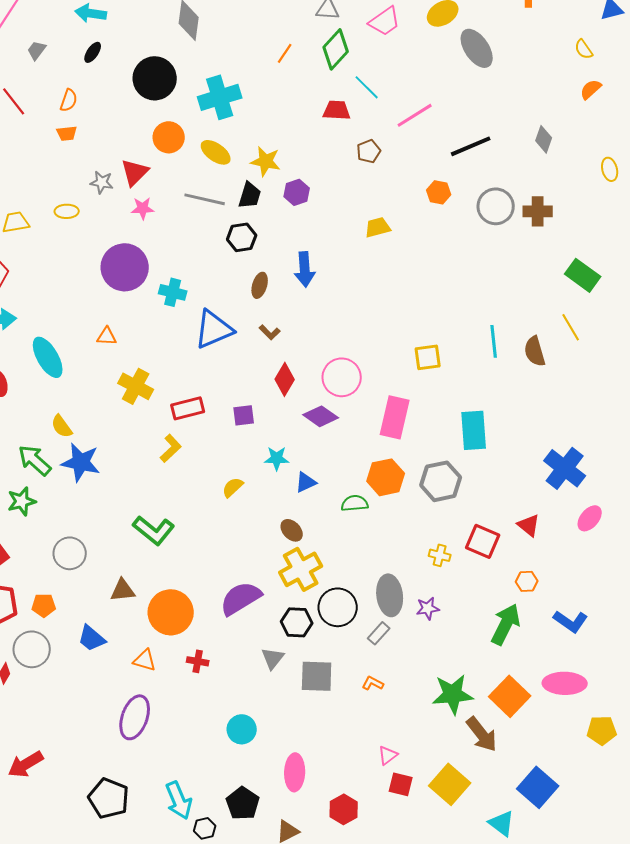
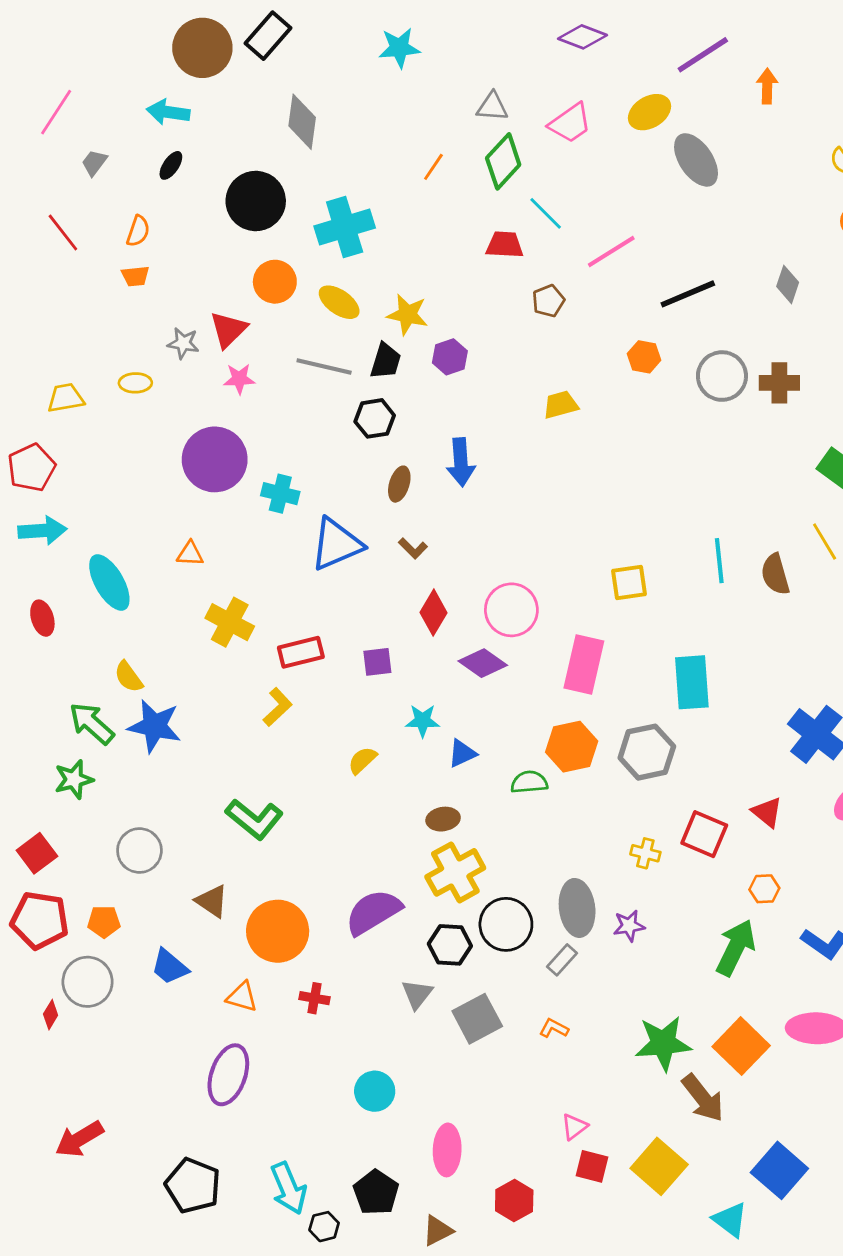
brown ellipse: (292, 530) -> (443, 819), turned -55
brown triangle: (123, 590) -> (212, 901), turned 40
gray square: (317, 676) -> (477, 1019), turned -30

